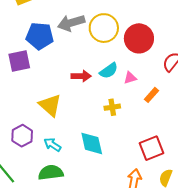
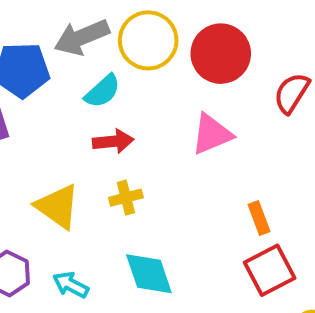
cyan semicircle: (109, 71) -> (102, 91), moved
pink triangle: (130, 78) -> (212, 134), size x1.6
orange rectangle: (152, 95) -> (259, 218), moved, turned -56
yellow cross: (112, 107) -> (126, 198), moved

